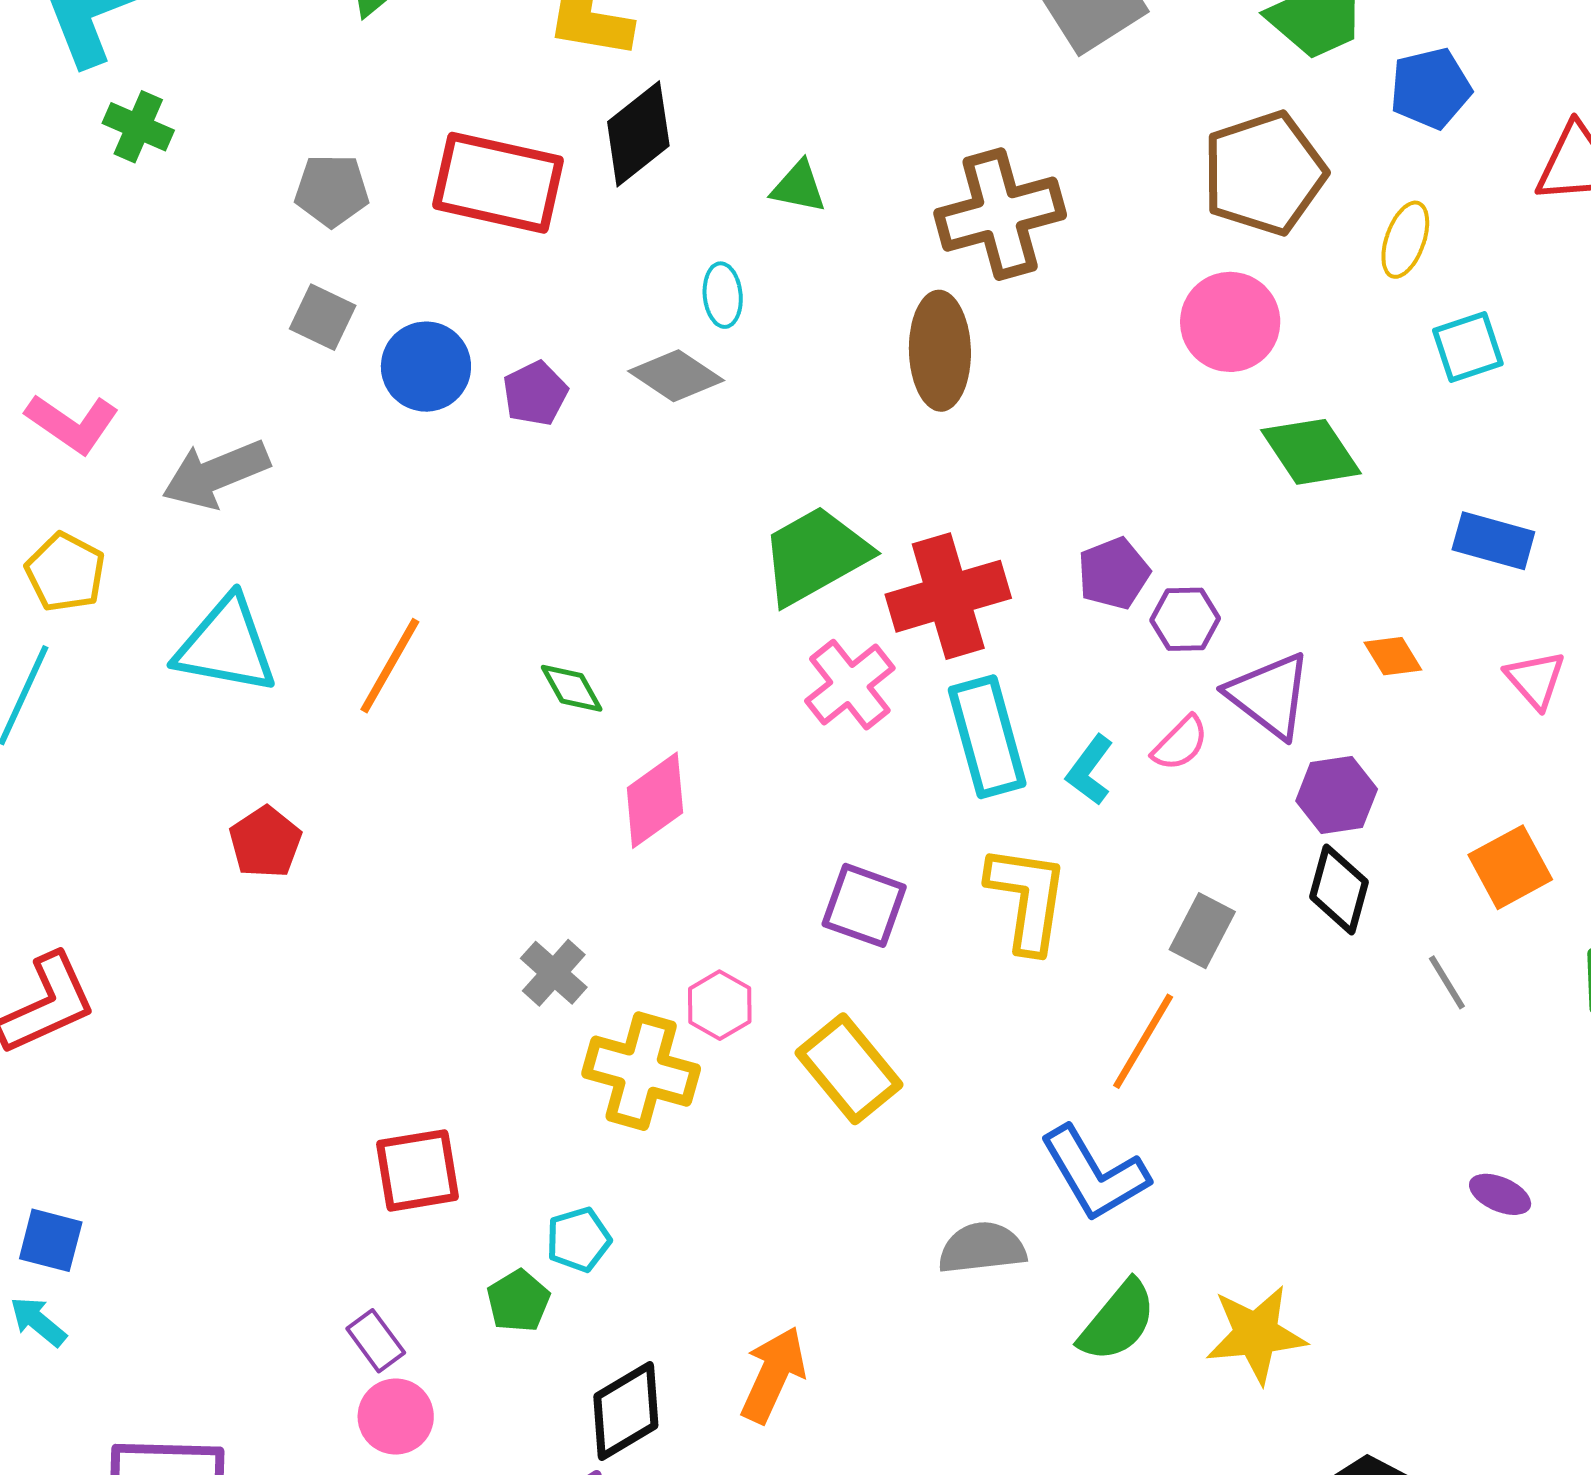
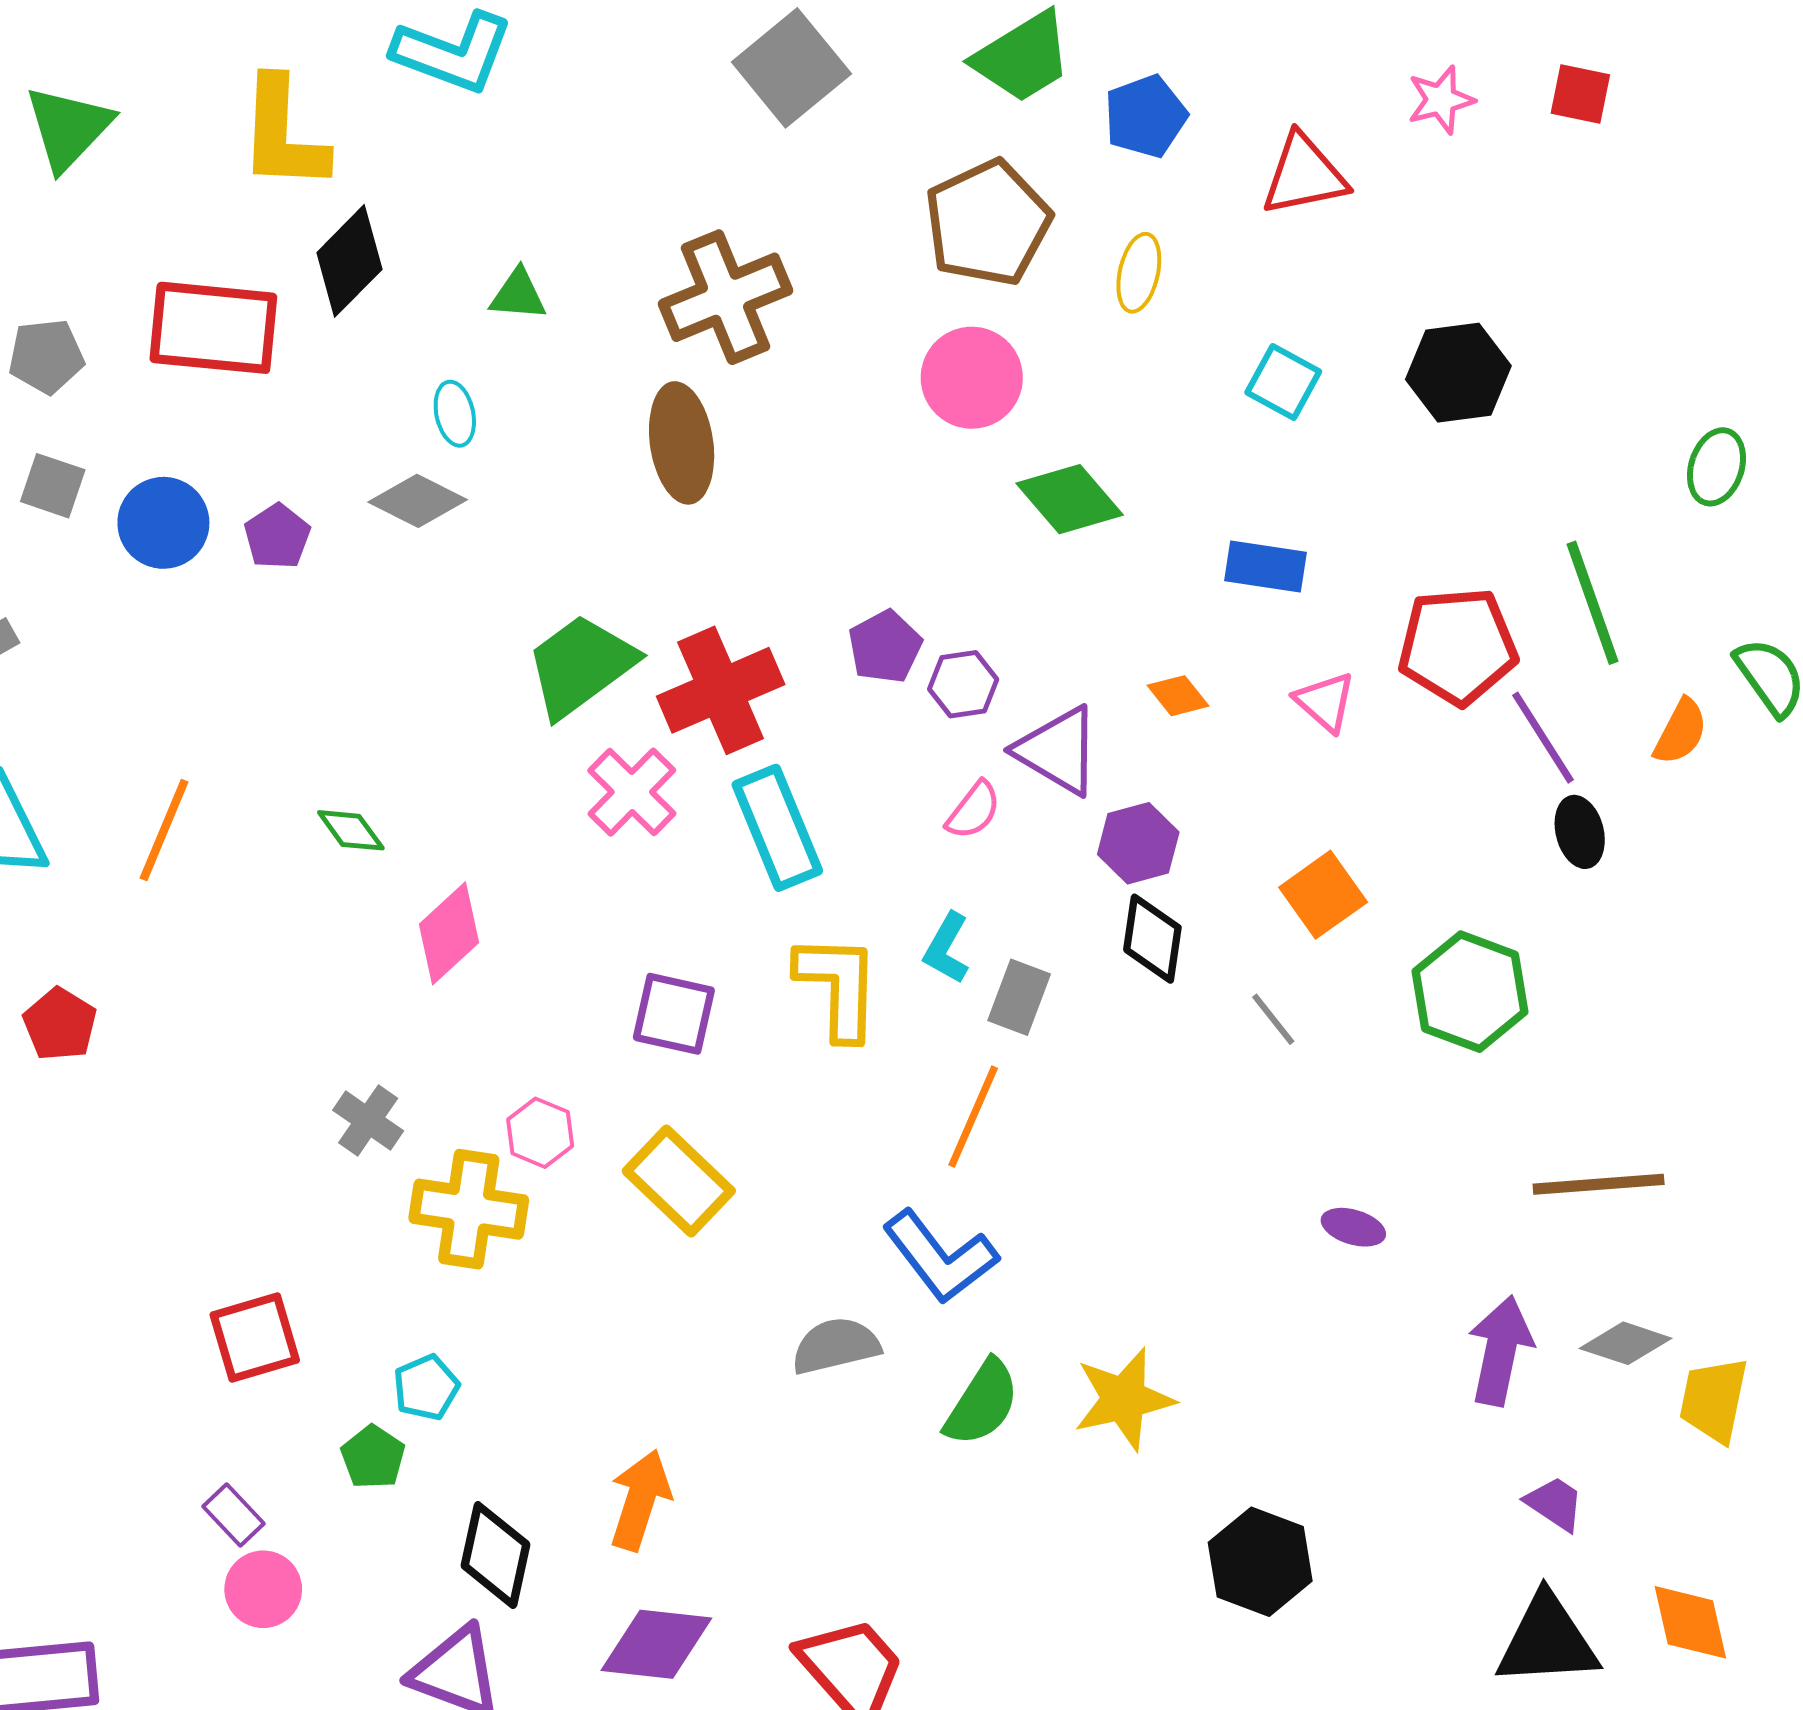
cyan square: (1468, 347) -> (1283, 382), moved, turned -36
cyan L-shape: (1090, 770) -> (947, 948), moved
black diamond: (626, 1411) -> (495, 1555), turned -40

